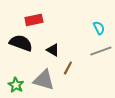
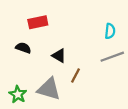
cyan semicircle: (99, 28) -> (110, 31), turned 32
black semicircle: (21, 43) -> (23, 48), size x0.6

